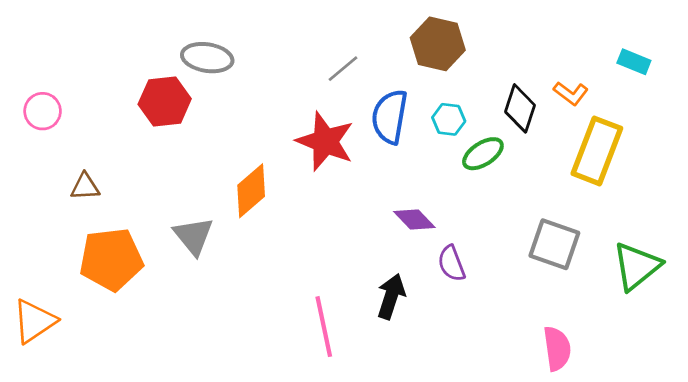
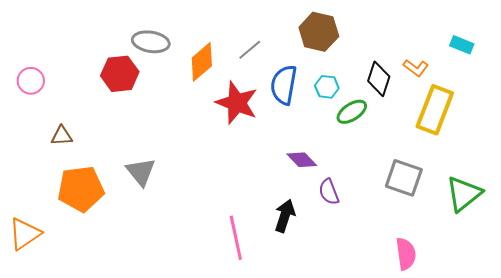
orange diamond: (251, 191) -> (202, 62), moved

